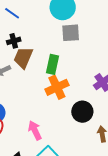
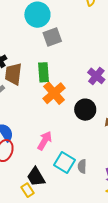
pink arrow: (35, 130) -> (45, 141), turned 72

